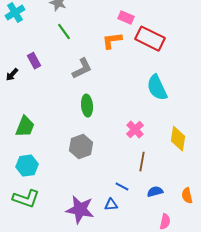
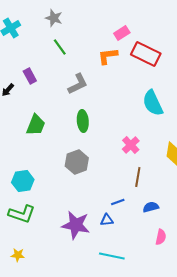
pink rectangle: (126, 18) -> (122, 33), turned -56
green trapezoid: (25, 127) -> (36, 125), moved
blue line: (122, 187) -> (118, 202), turned -48

